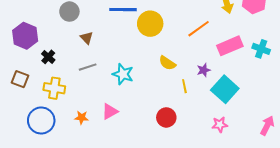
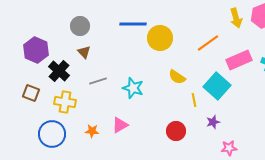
brown triangle: (87, 38) -> (84, 52), moved
black cross: (48, 57) -> (59, 71), size x1.5
purple star: (204, 70) -> (213, 122), moved
cyan square: (225, 89) -> (217, 86), moved
pink star: (220, 125) -> (229, 148), moved

